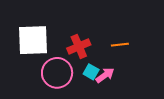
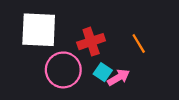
orange line: (120, 45) -> (139, 43), turned 60

